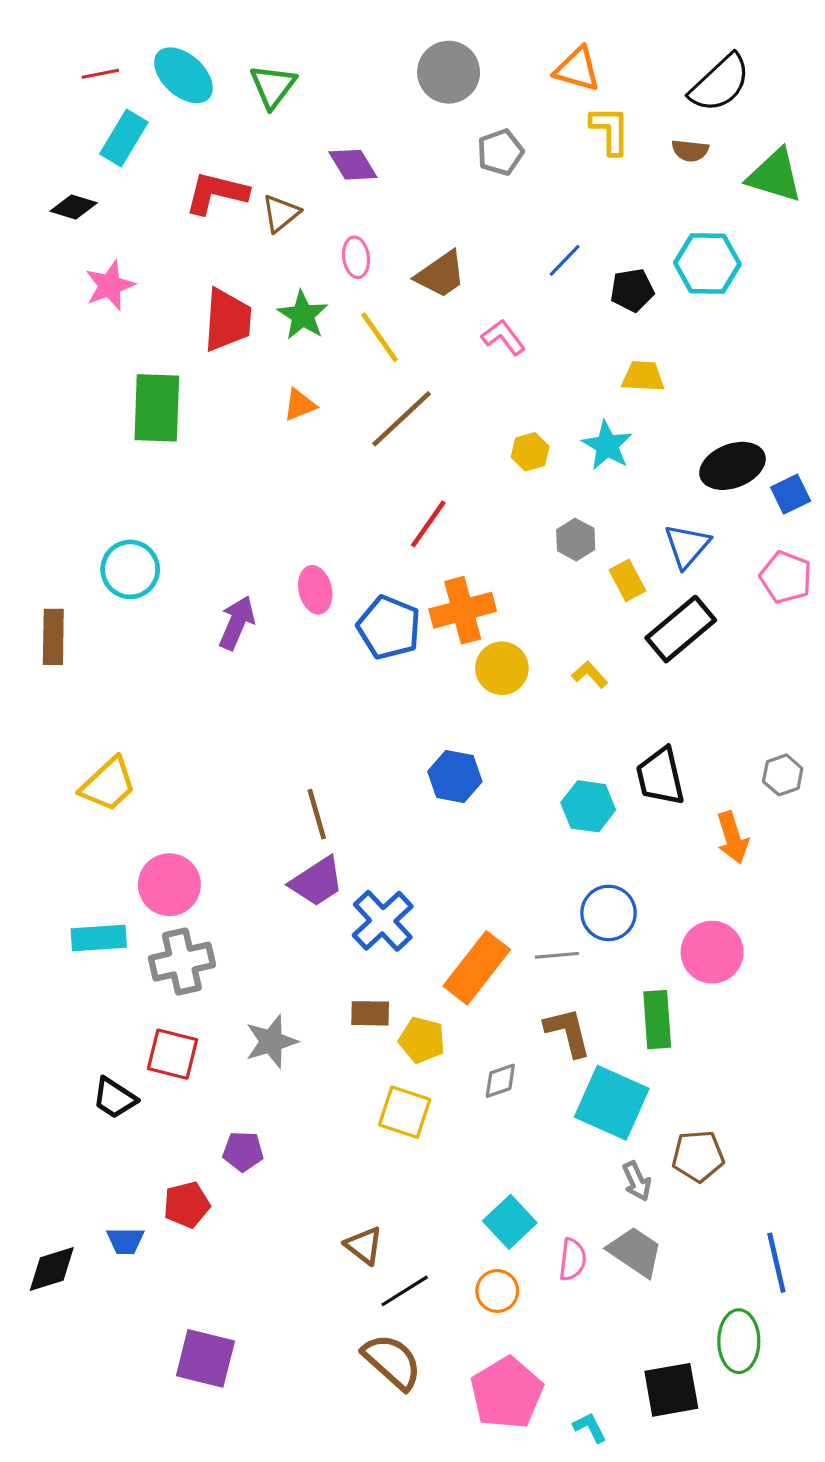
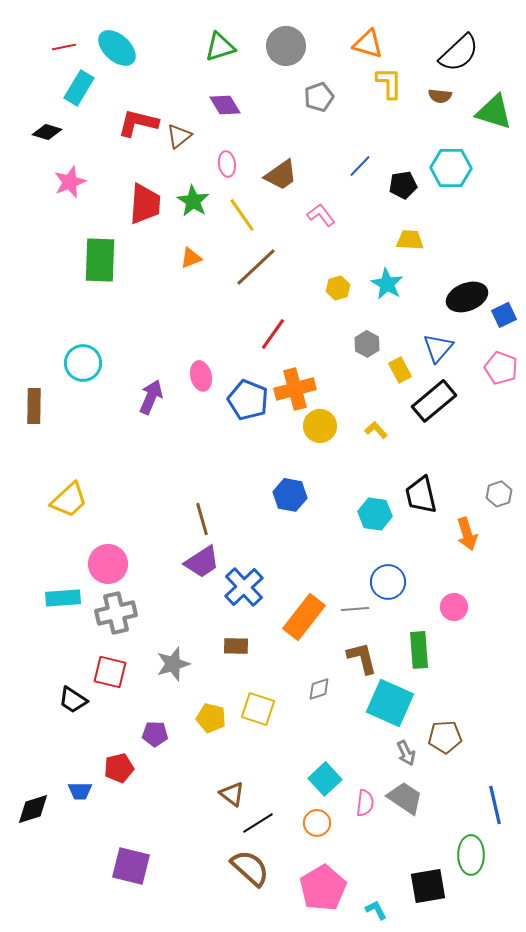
green triangle: (273, 86) -> (220, 47), moved, turned 36
pink circle: (712, 952) -> (454, 607), size x0.7
yellow pentagon: (422, 1040) -> (211, 718), moved

